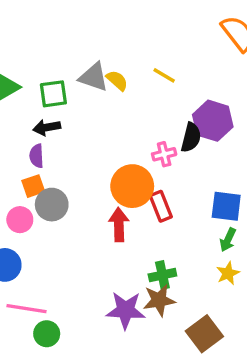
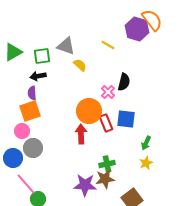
yellow semicircle: (117, 80) -> (80, 65), moved
purple hexagon: (213, 121) -> (137, 29), moved
pink cross: (164, 154) -> (108, 92), turned -32
orange square: (33, 186) -> (30, 111), size x1.5
gray circle: (52, 205) -> (33, 148), moved
blue square: (226, 206) -> (126, 119), moved
pink line: (27, 309) -> (26, 184), turned 40

